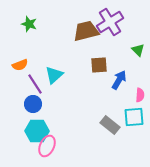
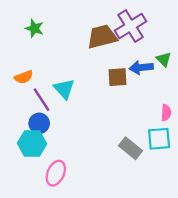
cyan triangle: (54, 75) -> (64, 89), turned -30
blue arrow: (119, 80) -> (141, 68), moved, turned -126
cyan hexagon: (37, 131) -> (32, 143), moved

